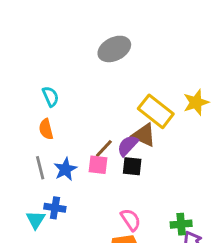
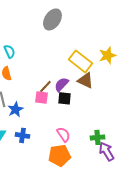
gray ellipse: (114, 49) -> (52, 19), turned -30
brown triangle: (144, 135) -> (85, 80), moved
blue star: (65, 169) -> (15, 109), moved
blue cross: (55, 208) -> (22, 135), moved

